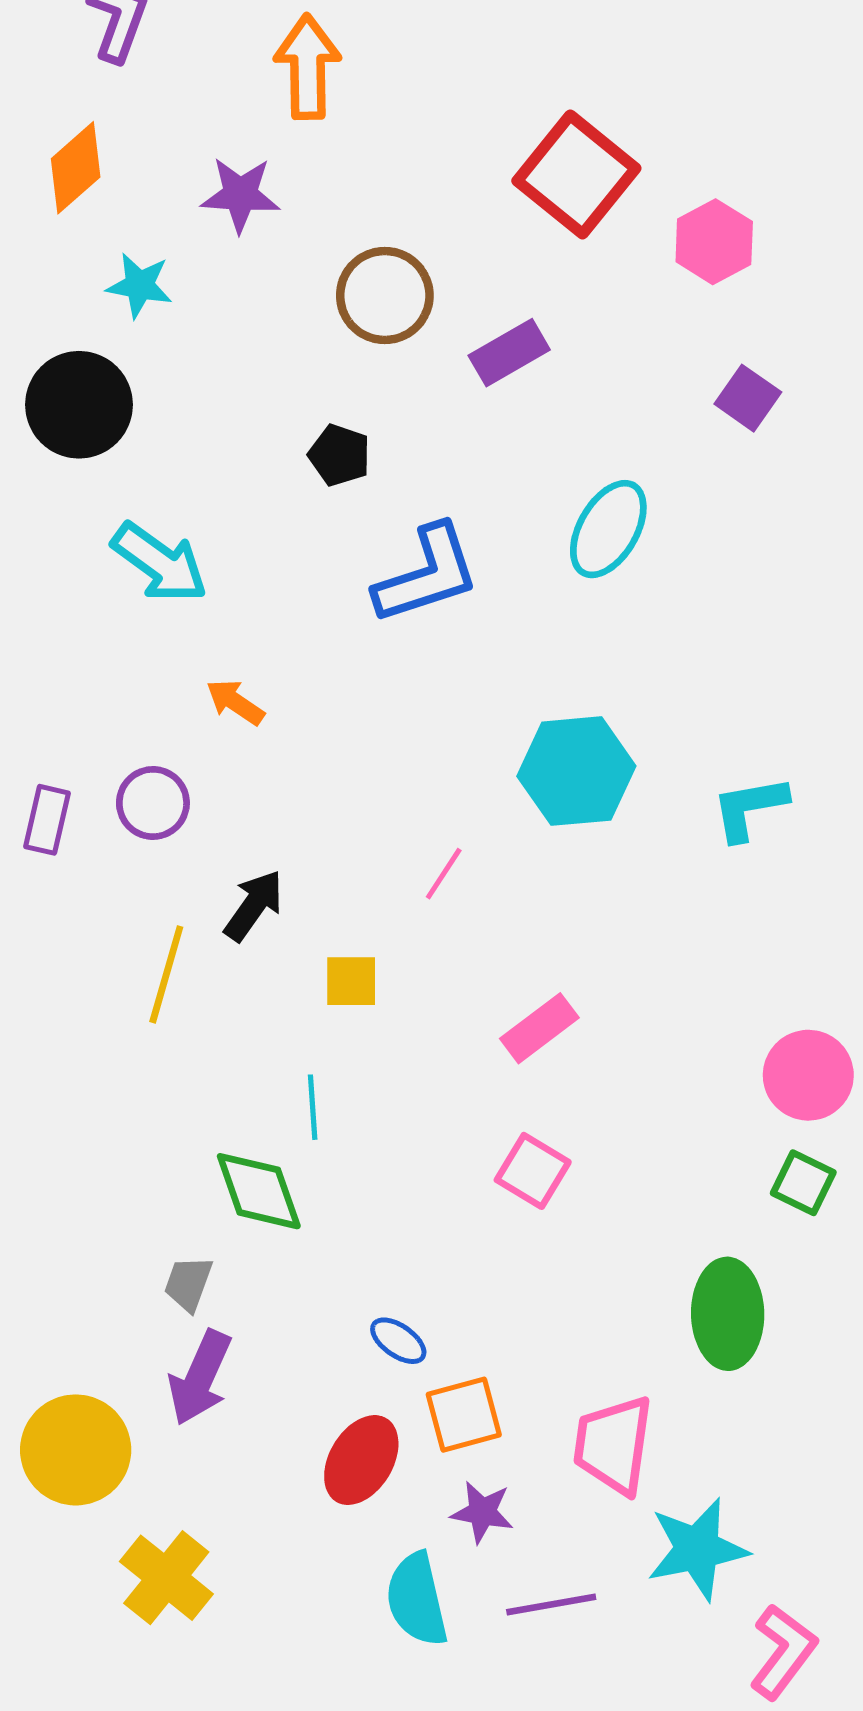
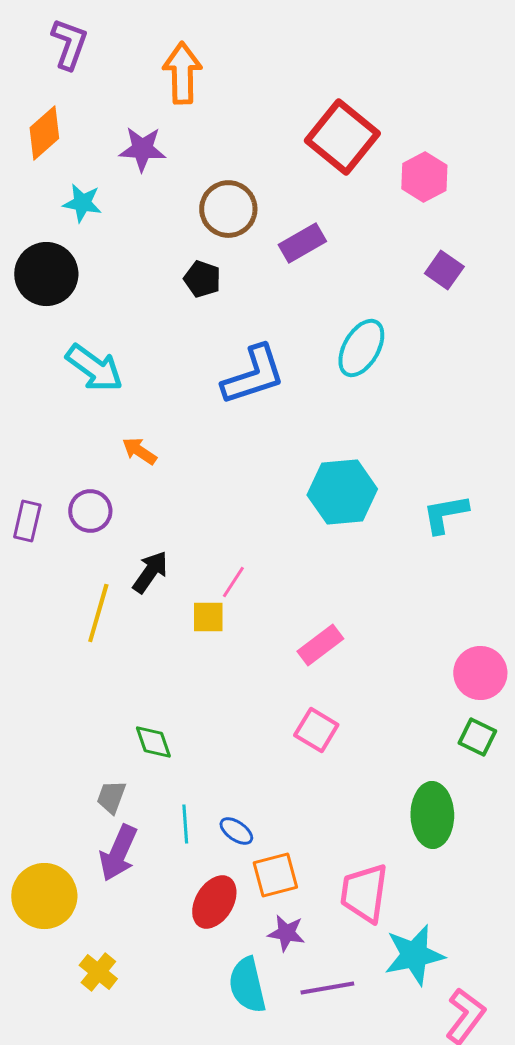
black pentagon: (339, 455) -> (202, 279), moved
pink line: (444, 874) -> (233, 582), moved
cyan line: (313, 1107) -> (185, 824), moved
green diamond: (259, 1191) -> (153, 742), size x0.7
yellow cross: (166, 1578) -> (98, 972), size x0.7

